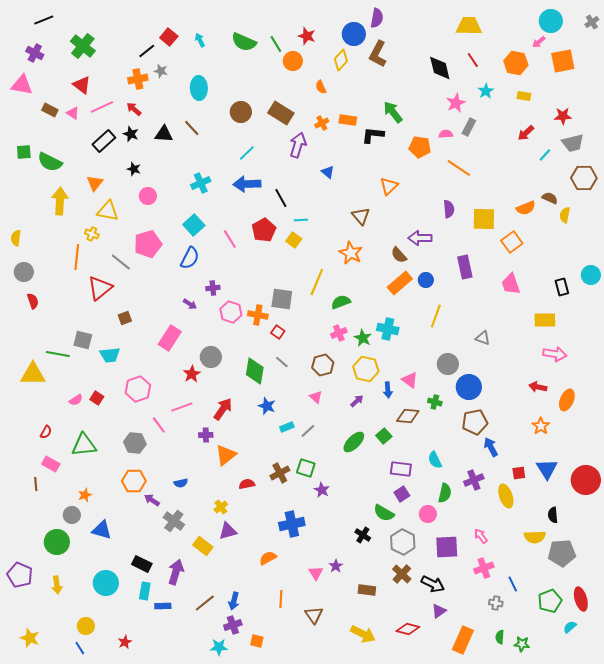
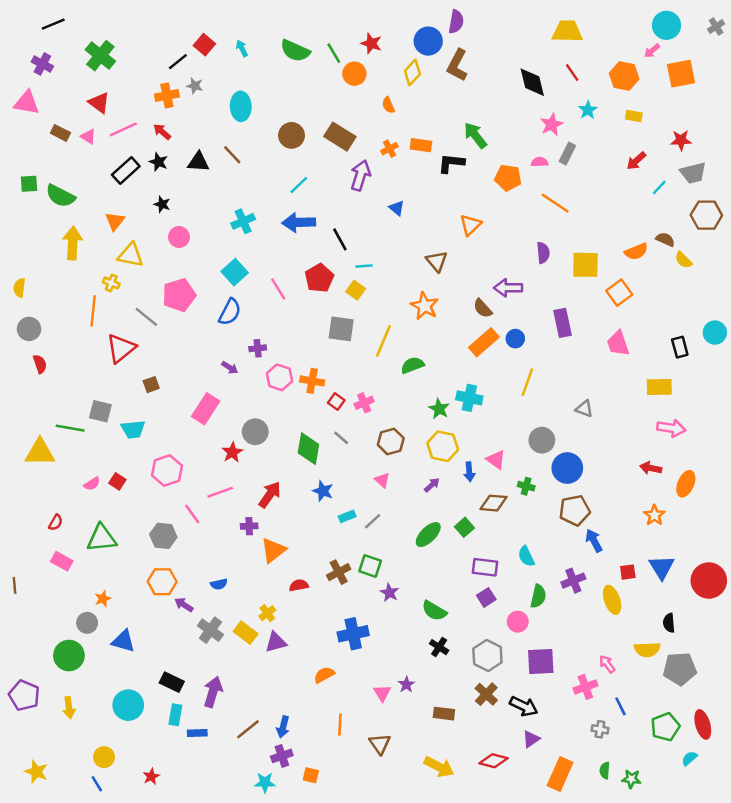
yellow semicircle: (565, 215) -> (683, 260), turned -56
gray square: (282, 299) -> (341, 329), moved
pink cross: (339, 333) -> (364, 403), moved
brown line: (36, 484) -> (15, 585), moved
green semicircle: (384, 513) -> (434, 611), moved
pink arrow: (481, 536) -> (607, 664), moved
yellow rectangle: (203, 546) -> (246, 633), moved

